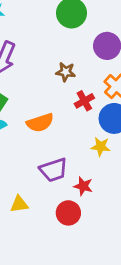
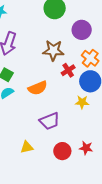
brown star: (66, 72) -> (53, 50), size x1.5
red star: (83, 186) -> (86, 148), moved

